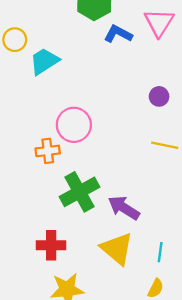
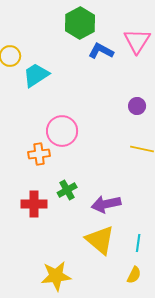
green cross: (80, 192) -> (67, 190), size x0.6
purple arrow: (124, 208) -> (106, 204), turned -44
red cross: (51, 245) -> (34, 204), moved

